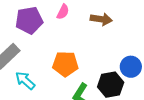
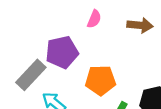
purple pentagon: (29, 20) -> (62, 52), moved

